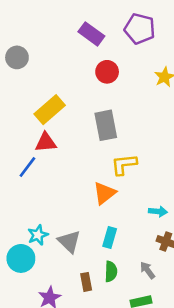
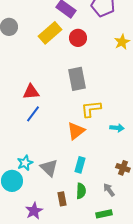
yellow rectangle: (50, 110) -> (50, 33), moved
blue line: (27, 167) -> (33, 114), moved
cyan arrow: (158, 211) -> (117, 128), moved

